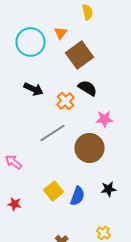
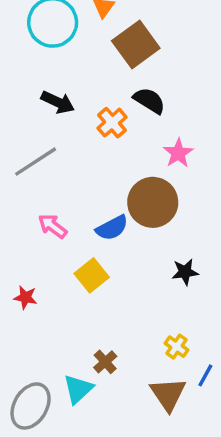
pink star: (104, 119) -> (178, 153), turned -30
gray line: (52, 133) -> (36, 162), moved
pink arrow: (14, 162) -> (53, 226), moved
blue semicircle: (78, 196) -> (112, 228), moved, turned 42

